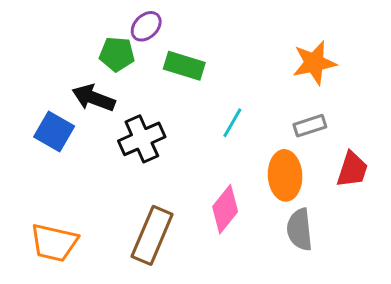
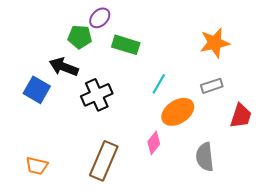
orange ellipse: (285, 175) -> (178, 112), moved, turned 60
pink diamond: (225, 209) -> (154, 143), size x0.7
orange trapezoid: (54, 243) -> (37, 166), size x0.7

